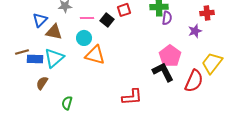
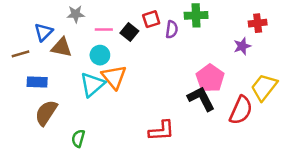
purple semicircle: (167, 18) -> (172, 29), moved
brown line: (22, 52) -> (20, 54), moved
orange triangle: (95, 55) -> (114, 77), turned 35
cyan triangle: (54, 58) -> (92, 85), moved
brown semicircle: (42, 83) -> (46, 113), size x1.5

